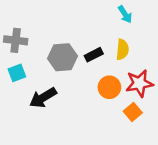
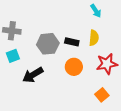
black rectangle: (94, 55) -> (72, 42), turned 40
orange circle: (109, 87) -> (74, 67), moved
orange square: (133, 112) -> (102, 95), moved

